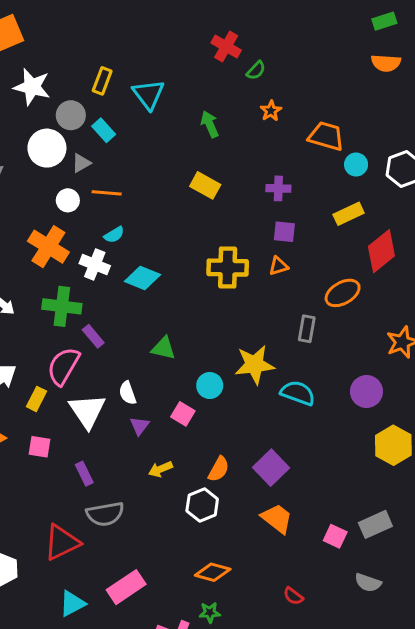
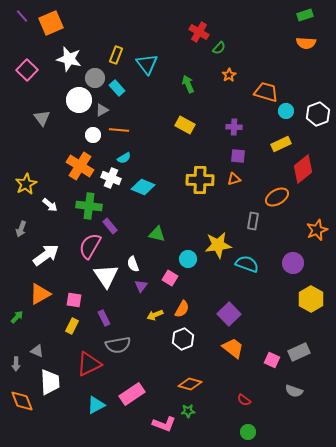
yellow rectangle: (36, 399) -> (72, 326), moved
orange semicircle: (219, 469) -> (182, 309), moved

